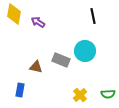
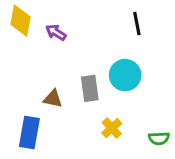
gray rectangle: (61, 60) -> (90, 88), turned 60
blue rectangle: (20, 90) -> (29, 133), size x1.5
yellow cross: (80, 95) -> (112, 128), moved

